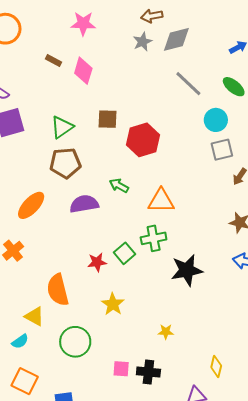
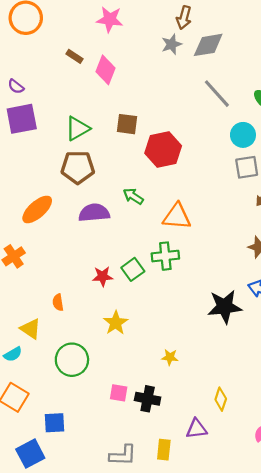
brown arrow: (152, 16) -> (184, 18), turned -70
black star: (187, 270) -> (225, 307), moved
orange semicircle: (58, 290) -> (58, 302), size x0.5

